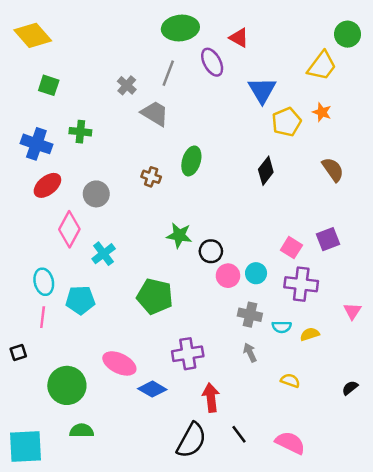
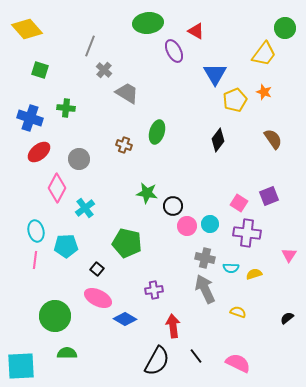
gray line: (168, 73) -> (90, 46), moved
black square: (18, 353) -> (97, 269), moved, turned -32
gray arrow: (250, 353) -> (205, 289), size x1.8
purple cross: (188, 354) -> (154, 290), size x0.7

